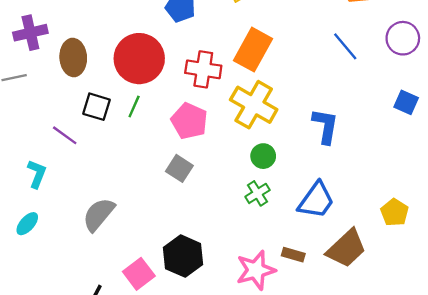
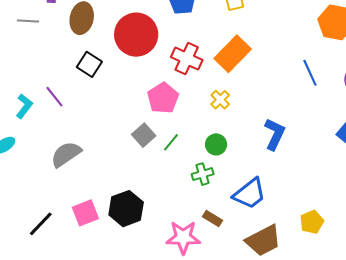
yellow cross: (254, 105) -> (220, 100), size x0.5
green line: (134, 106) -> (171, 142), moved
purple line: (65, 135) -> (54, 97), moved
brown rectangle: (293, 255) -> (213, 219), moved

